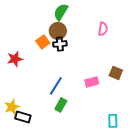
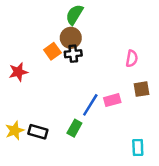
pink semicircle: (103, 29) -> (132, 59), moved
brown square: (116, 73) -> (142, 89), turned -32
blue line: (56, 86) -> (90, 105), moved
black rectangle: (23, 117) -> (38, 132), moved

